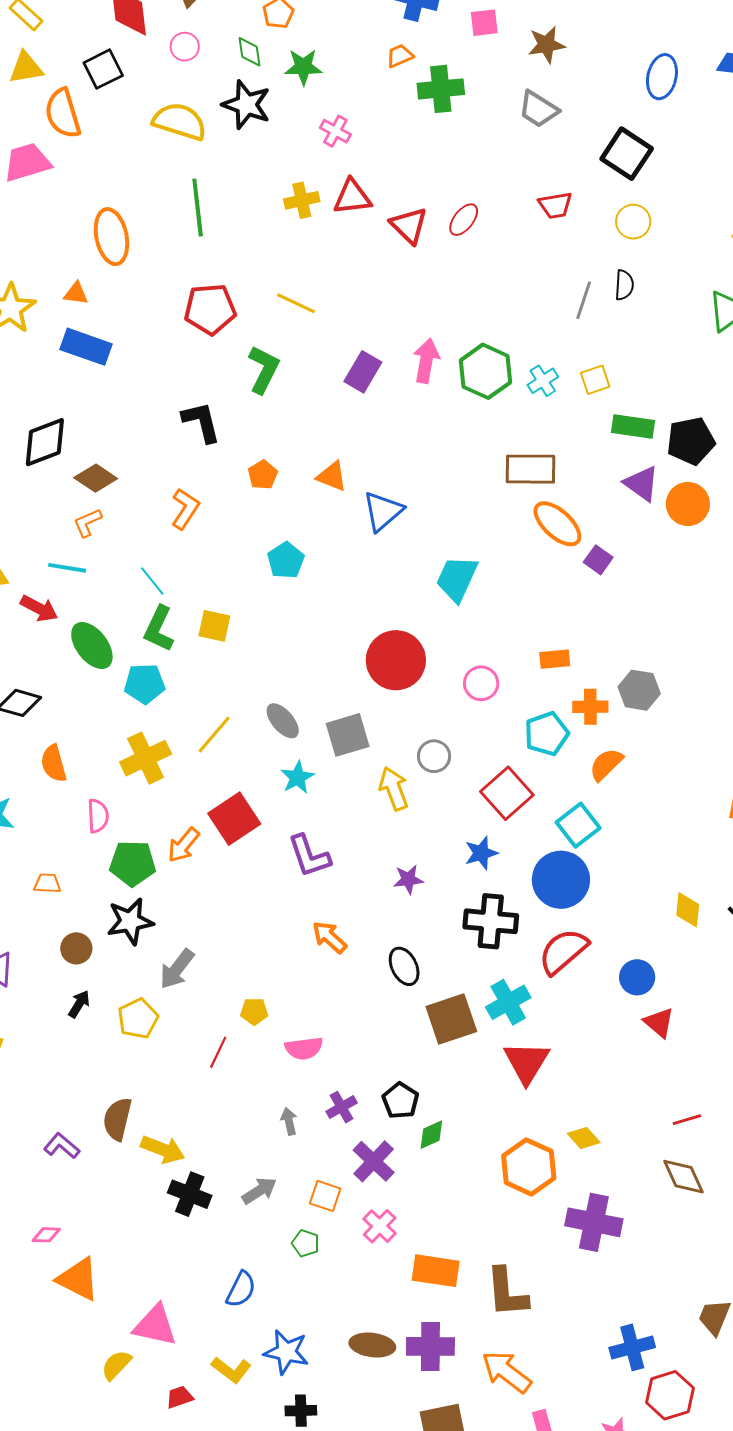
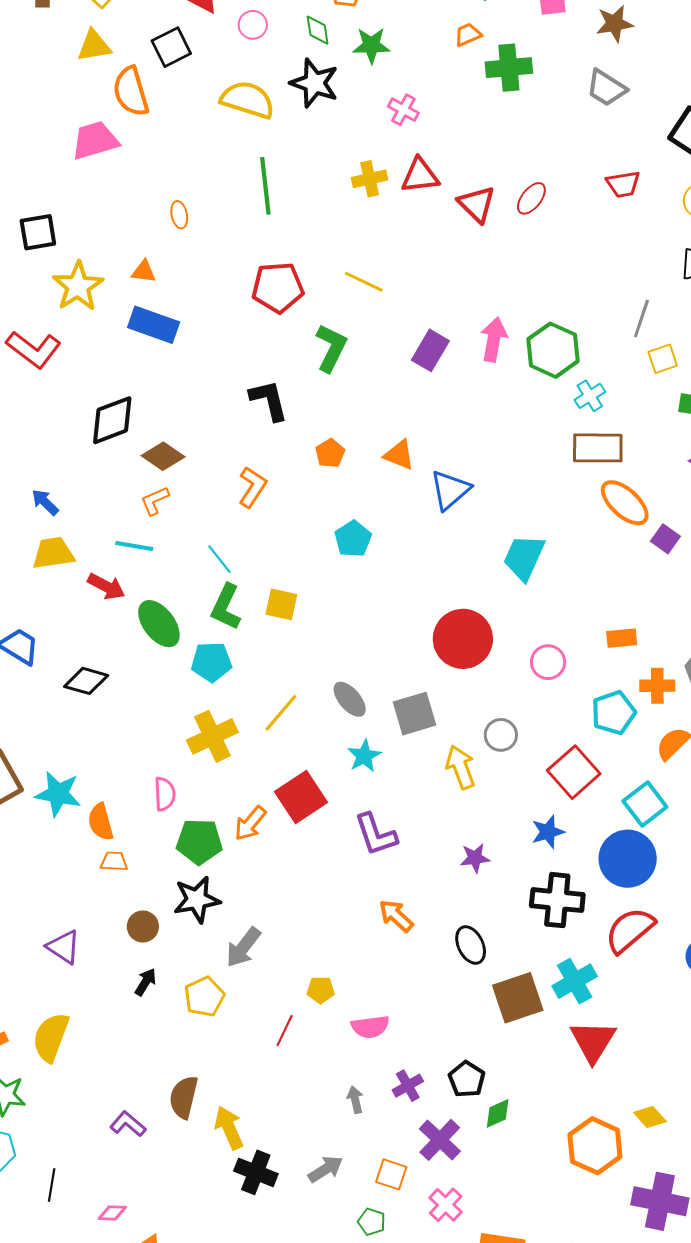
orange ellipse: (111, 237) -> (179, 215), size x0.5
gray line: (584, 300) -> (641, 318), moved
cyan cross: (543, 381) -> (590, 396), moved
orange semicircle: (54, 763) -> (101, 822), moved
yellow arrow: (163, 1149) -> (229, 1128), turned -135

